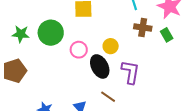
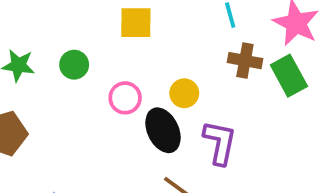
green circle: (51, 33) -> (74, 65), size x0.6
green rectangle: (167, 35) -> (289, 76), size x1.5

